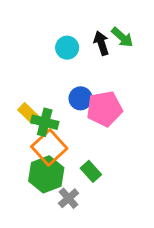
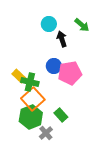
black arrow: (101, 43) -> (62, 39), moved
cyan circle: (67, 48) -> (49, 24), moved

